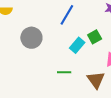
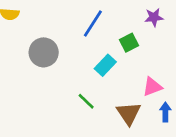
green square: (95, 37) -> (129, 43), moved
green line: (64, 72) -> (86, 101), turned 40

